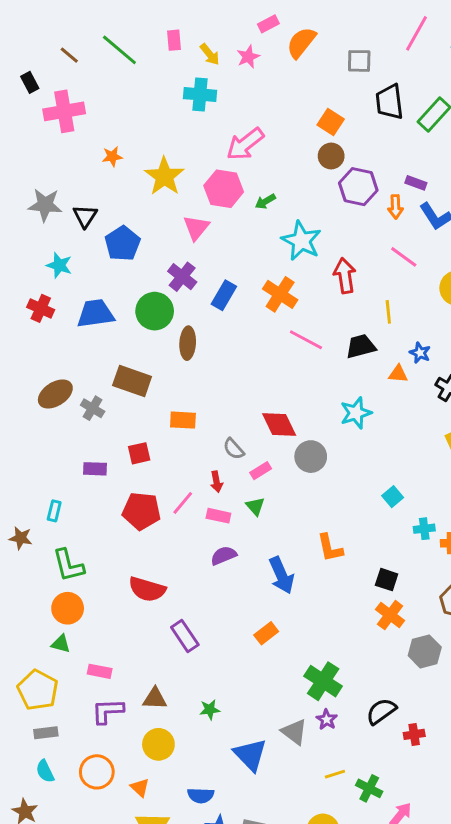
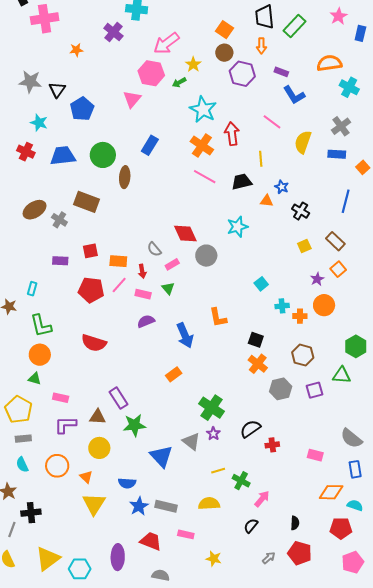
yellow star: (164, 176) -> (193, 64), moved, size x0.6
orange arrow: (396, 207) -> (261, 46), moved
purple cross: (182, 277) -> (113, 32), moved
orange cross: (280, 294) -> (202, 146), moved
orange rectangle: (183, 420) -> (118, 261), moved
purple rectangle: (185, 636) -> (119, 398), moved
green star: (210, 710) -> (134, 425), size x1.6

